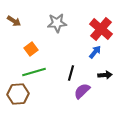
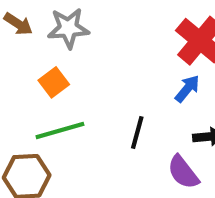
gray star: (57, 23) -> (68, 28), moved
purple semicircle: (82, 91) -> (183, 172), moved, turned -84

